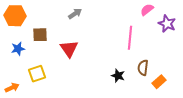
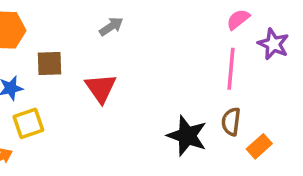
pink line: (130, 38) -> (231, 69), moved
yellow square: (37, 74) -> (28, 123), moved
black star: (118, 76) -> (187, 136), size x1.6

